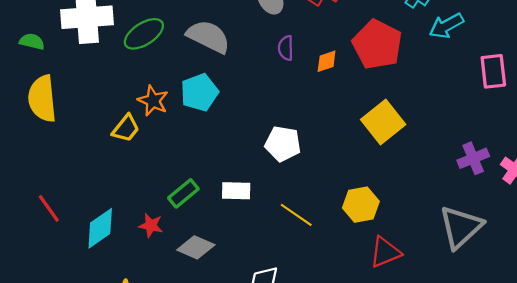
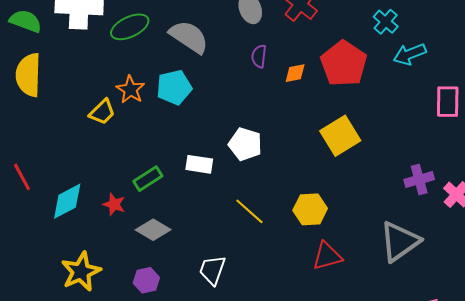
green semicircle: (32, 41) -> (26, 21), size x1.4
white rectangle: (236, 191) -> (199, 164), moved

